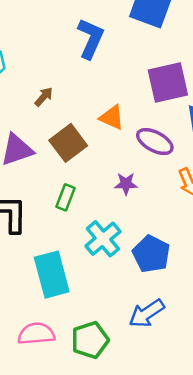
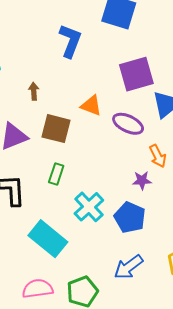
brown arrow: (44, 97) -> (34, 91), turned -42
brown square: (68, 143) -> (56, 129), turned -36
purple star: (126, 184) -> (142, 180), moved
cyan rectangle: (52, 275) -> (48, 239), turned -33

